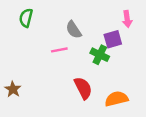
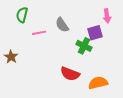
pink line: (59, 50) -> (39, 33), moved
red semicircle: (83, 88) -> (70, 74), turned 138
brown star: (13, 89) -> (11, 57), moved

